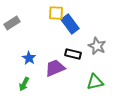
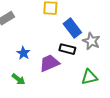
blue rectangle: (70, 24) -> (72, 28), moved
green arrow: (24, 84) -> (18, 79), turned -80

